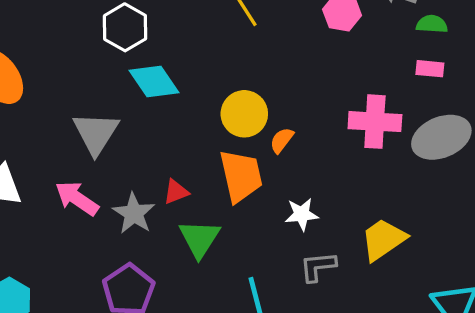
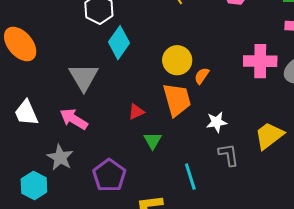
cyan diamond: (154, 81) -> (119, 43), turned 72
gray star: (134, 213) -> (60, 157), moved
green triangle: (200, 239) -> (153, 141), size x0.7
gray L-shape: (318, 267) -> (229, 155), turned 90

